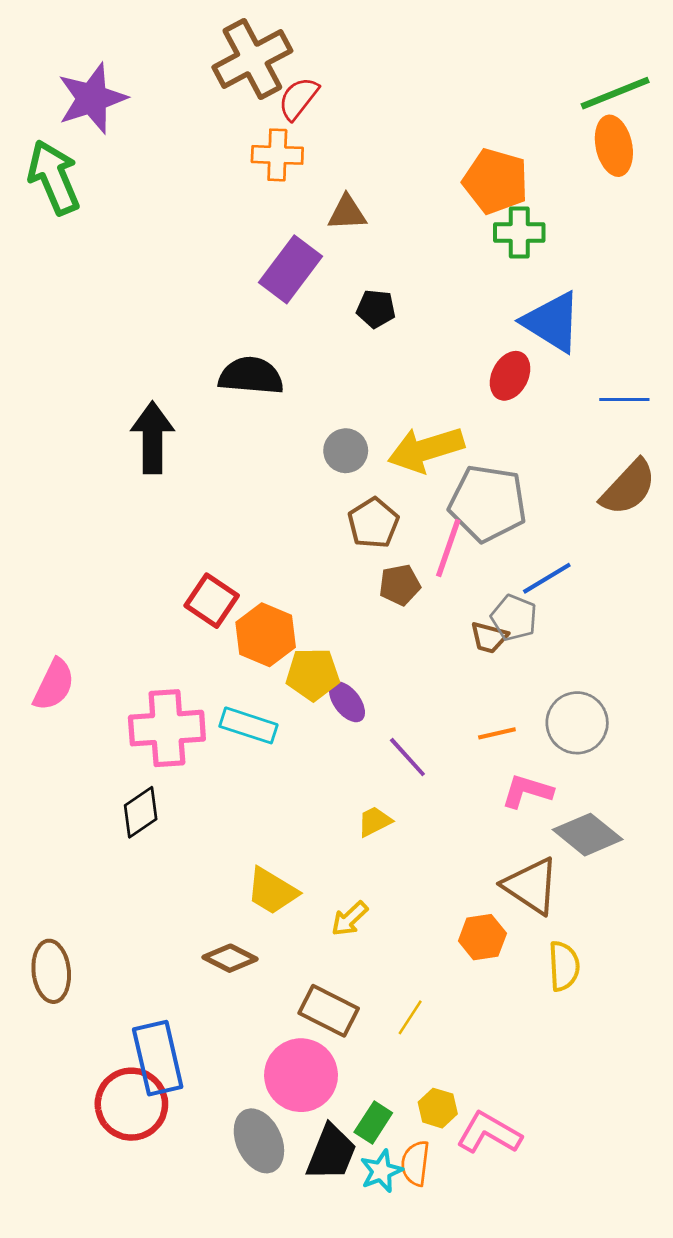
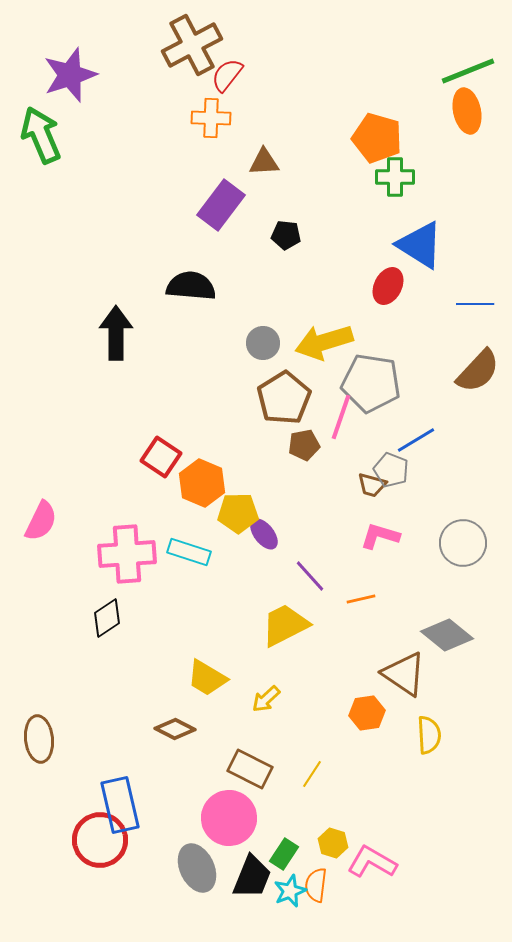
brown pentagon: (373, 523) -> (284, 398), size x1.4
gray circle: (577, 723) -> (463, 543), moved
orange line: (497, 733) -> (361, 599), moved
pink L-shape: (527, 791) -> (380, 536), moved
yellow trapezoid: (375, 821) -> (285, 625), size x1.8

